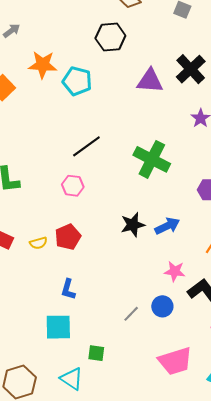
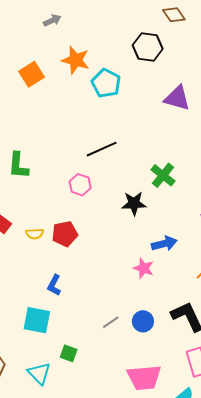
green cross: (152, 159) -> (163, 175), size x0.7
black star: (133, 225) -> (134, 203), moved
pink star: (175, 271) -> (144, 268), moved

